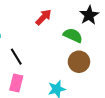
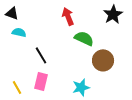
red arrow: (44, 17) -> (68, 16), turned -66
green semicircle: (73, 35) -> (84, 38), moved

